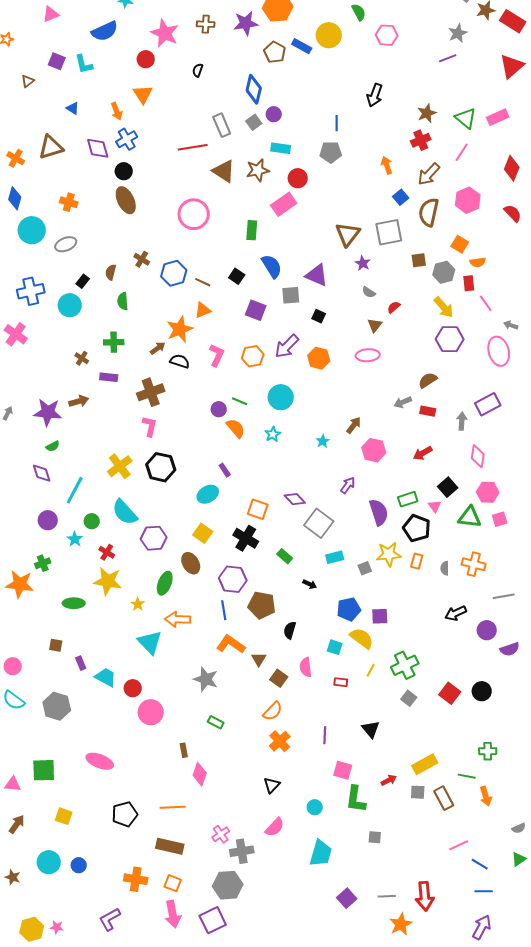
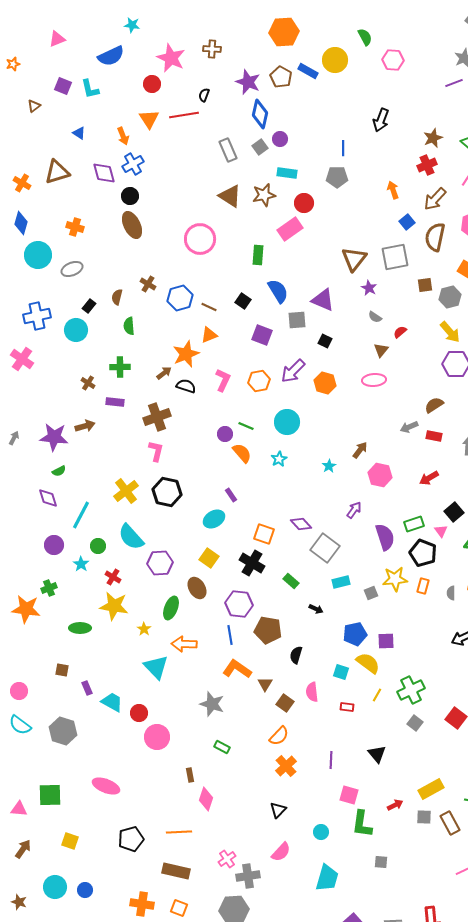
purple star: (246, 23) -> (248, 82), moved, turned 30
red line: (193, 147) -> (184, 115), moved

